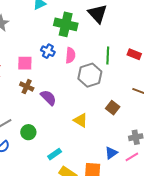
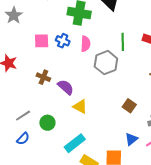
pink square: (25, 63) -> (42, 41), moved
brown square: (113, 108) -> (129, 106), moved
yellow triangle: (81, 120) -> (80, 106), moved
cyan rectangle: (55, 154) -> (75, 143), size x1.5

